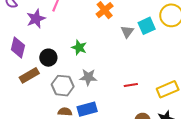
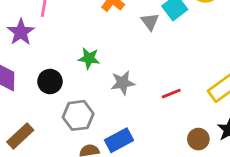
brown rectangle: (29, 75) -> (20, 136), moved
gray star: (88, 77) -> (123, 83), moved

